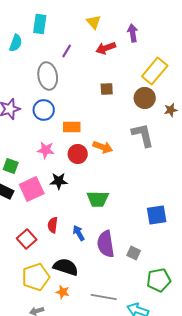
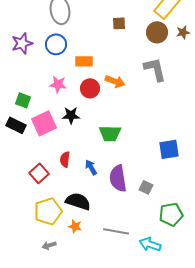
brown star: (171, 110) -> (183, 32), moved

